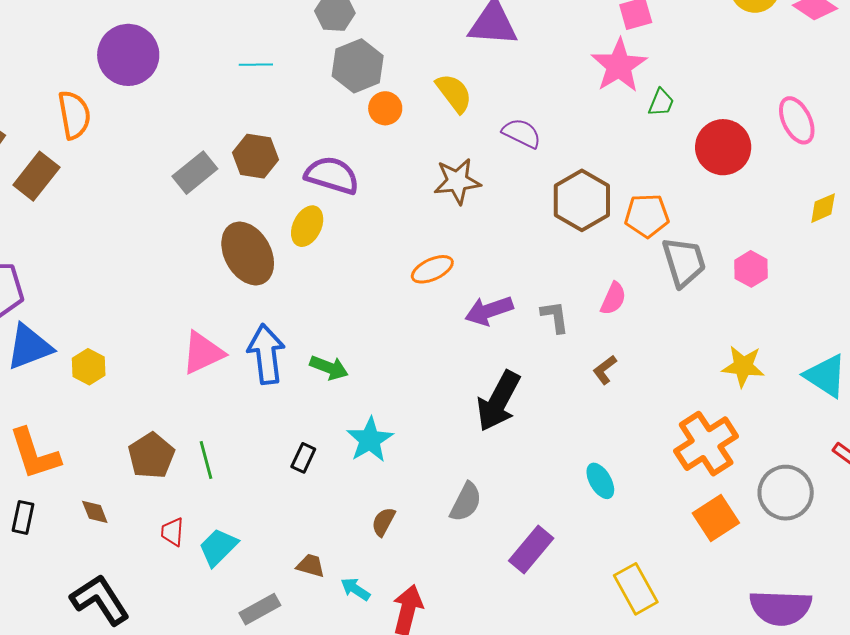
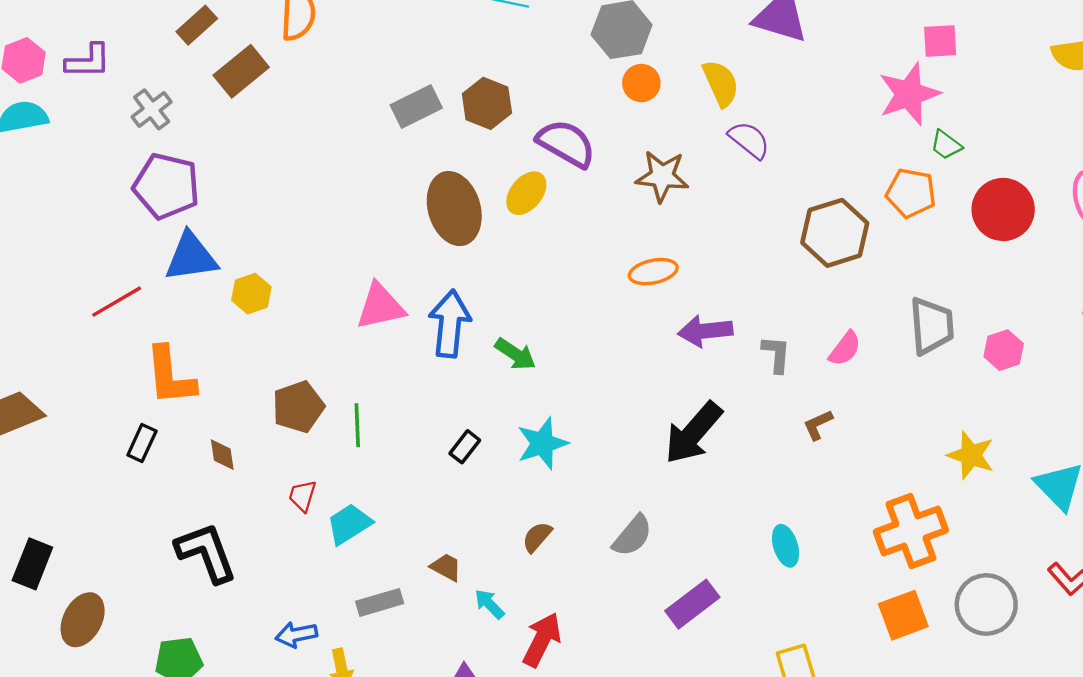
green trapezoid: (661, 102) -> (946, 145), turned 92
purple semicircle: (522, 133) -> (749, 140), moved
brown star: (457, 181) -> (662, 176), moved
orange pentagon: (647, 216) -> (911, 193), moved

